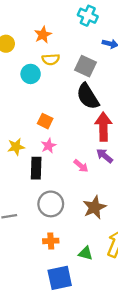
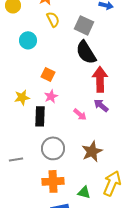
yellow semicircle: (51, 59) -> (53, 19), turned -112
cyan circle: (31, 74) -> (28, 40), moved
orange cross: (51, 241) -> (53, 181), size x1.5

